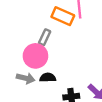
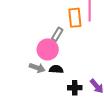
orange rectangle: (63, 16) -> (75, 18), turned 54

